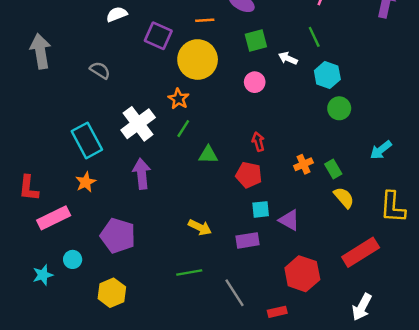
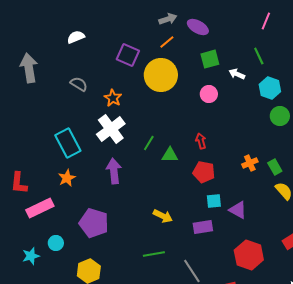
white semicircle: (117, 14) -> (76, 37), moved
orange line: (205, 20) -> (167, 42), turned -35
orange star: (179, 99) -> (113, 98), moved
green line: (183, 129) -> (149, 143), moved
red arrow: (258, 142) -> (201, 141), moved

